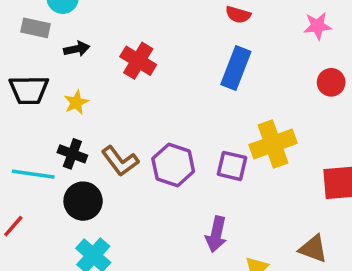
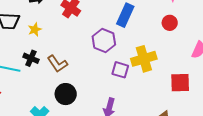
red circle: (331, 82) -> (170, 23), moved
purple hexagon: (173, 165) -> (104, 40), moved
black circle: (83, 201) -> (66, 94), moved

